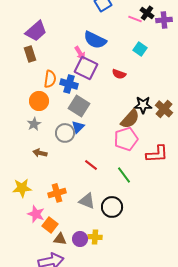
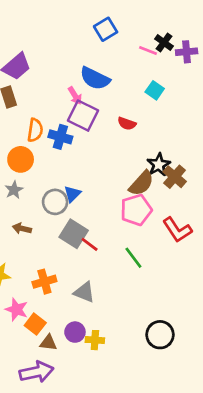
black star: (143, 105) -> (159, 165), turned -30
gray square: (79, 106) -> (74, 234), moved
brown cross: (164, 109) -> (175, 177), moved
red L-shape: (157, 154) -> (177, 230), turned 60
black circle: (112, 207) -> (160, 335), moved
purple circle: (80, 239) -> (75, 332), moved

